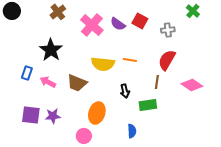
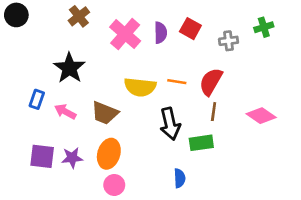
green cross: (193, 11) -> (264, 27), moved, turned 32
purple semicircle: (118, 24) -> (160, 33), turned -126
red semicircle: (167, 60) -> (211, 82), moved
black arrow: (125, 91) -> (170, 124), size x1.6
orange ellipse: (97, 113) -> (109, 154), moved

